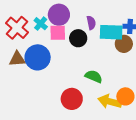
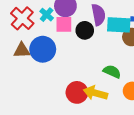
purple semicircle: (91, 23) -> (98, 15), size x1.5
green semicircle: (94, 76) -> (112, 72), moved
yellow arrow: (110, 102) -> (96, 93), moved

